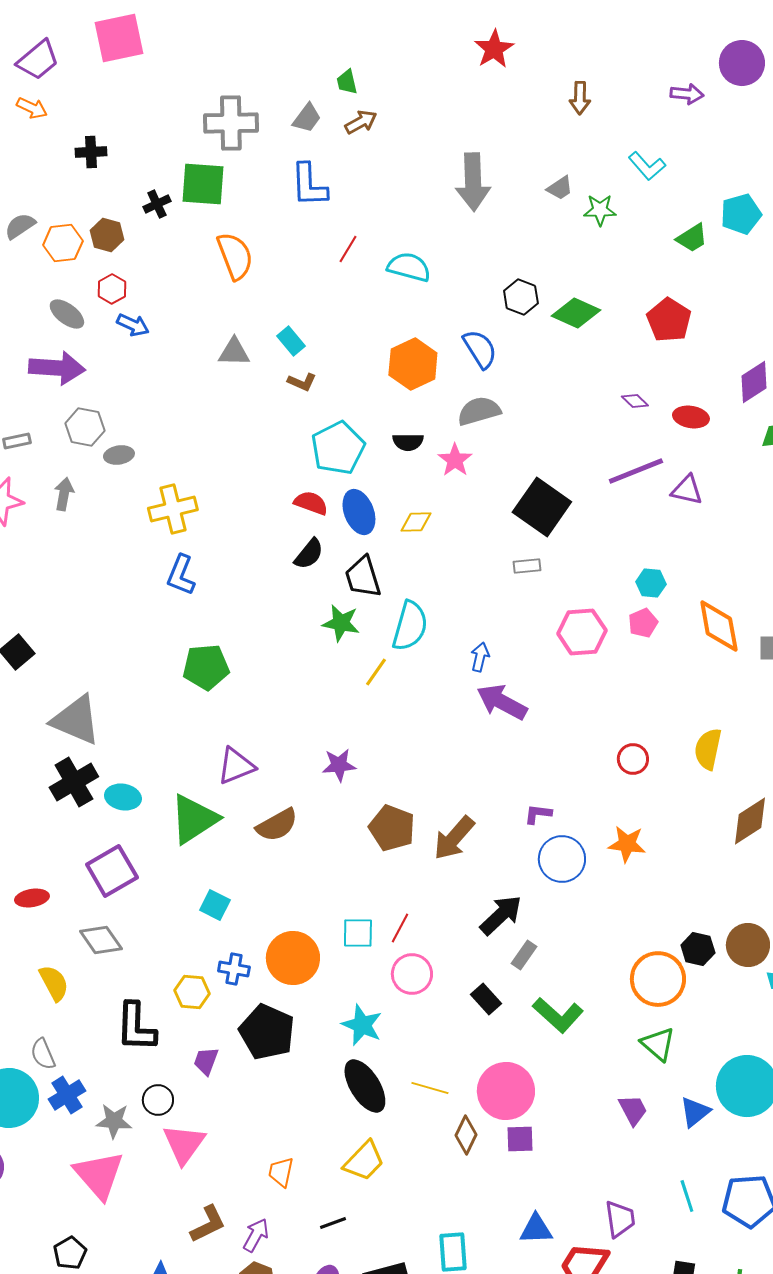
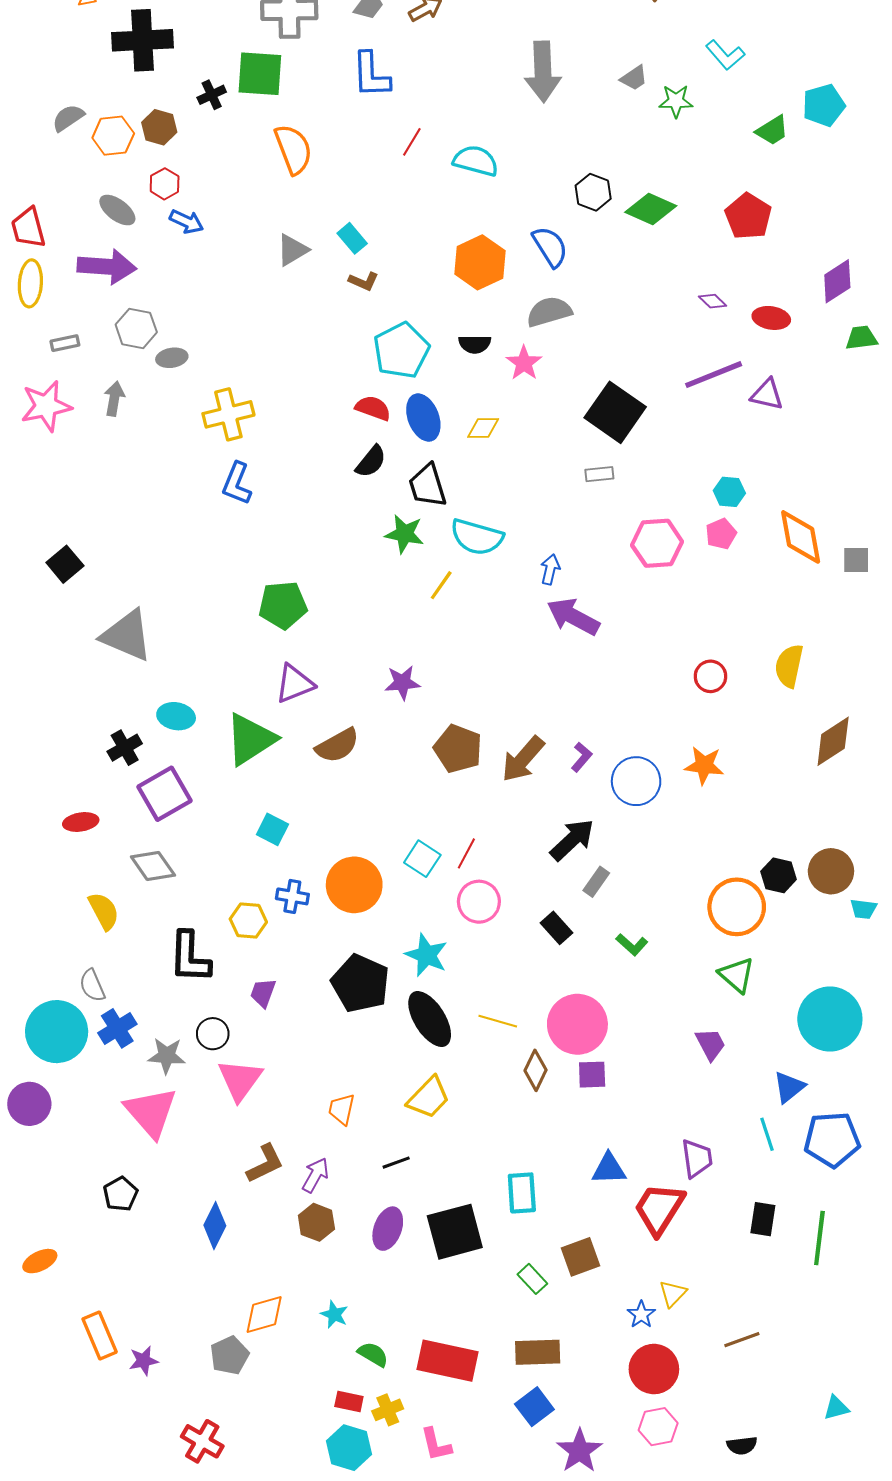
black cross: (91, 152) -> (143, 40), size x1.8
gray triangle: (234, 352) -> (292, 250), turned -32
cyan semicircle: (410, 626) -> (477, 537), turned 90
green pentagon: (206, 667) -> (283, 605), moved
black cross: (74, 782) -> (125, 748), moved, size x0.7
purple L-shape: (538, 814) -> (582, 757), moved, turned 124
cyan square: (358, 933) -> (422, 859), turned 32
green L-shape: (558, 1015) -> (632, 945), size x0.6
black pentagon: (267, 1032) -> (360, 983), moved
blue triangle: (695, 1112) -> (789, 1087), moved

